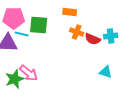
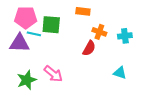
orange cross: (77, 32) -> (99, 32), moved
red semicircle: (93, 39) -> (89, 48), moved, turned -84
pink arrow: (29, 73) -> (53, 74), moved

